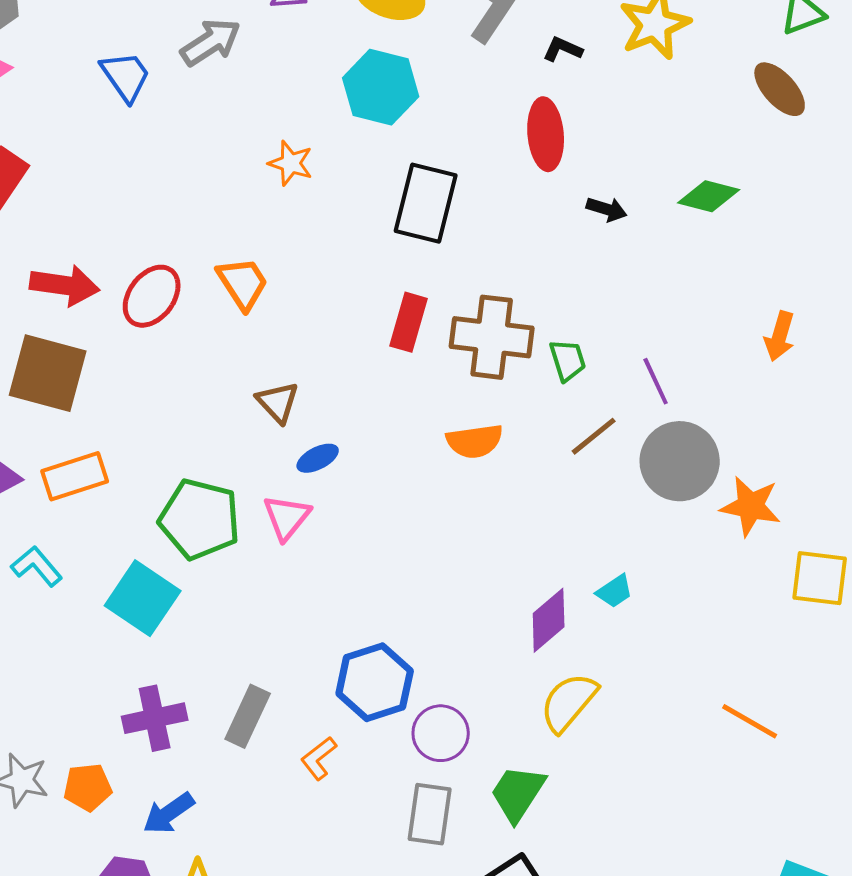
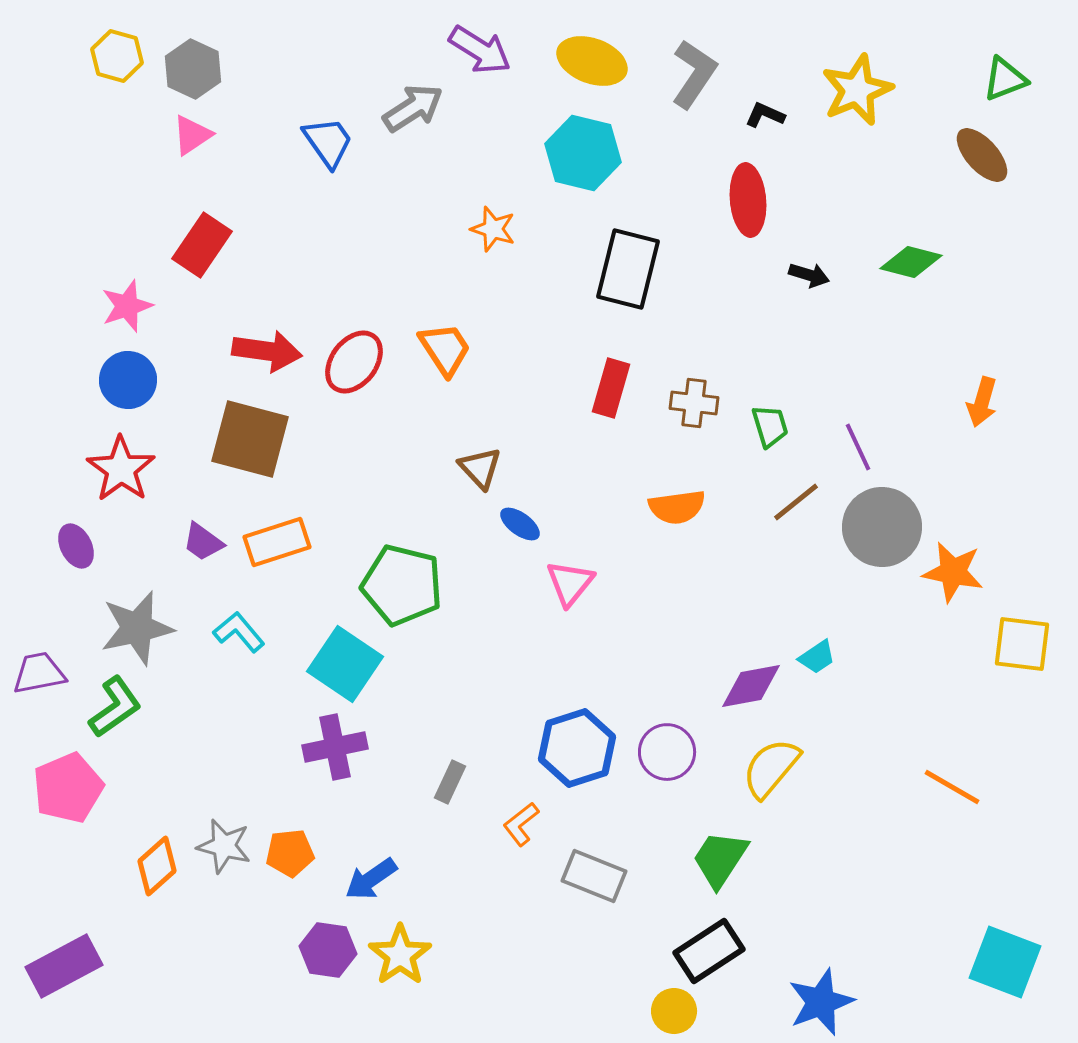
brown cross: (492, 337) -> (694, 403), size x0.6
blue ellipse: (318, 458) -> (520, 524), turned 63
pink triangle: (287, 517) -> (570, 583), moved
purple diamond: (549, 620) -> (751, 686), turned 30
gray rectangle: (248, 716) -> (450, 782), size x0.7
purple cross: (155, 718) -> (335, 747), moved
purple circle: (441, 733) -> (667, 752), moved
gray rectangle: (430, 814) -> (594, 876), moved, turned -76

